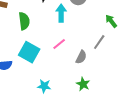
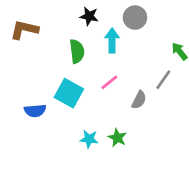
green semicircle: (24, 21) -> (77, 51), moved
green star: (83, 84) -> (117, 138), moved

